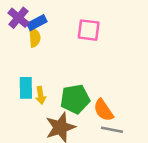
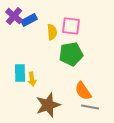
yellow semicircle: (34, 37) -> (52, 32), moved
green pentagon: (75, 99) -> (71, 54), moved

